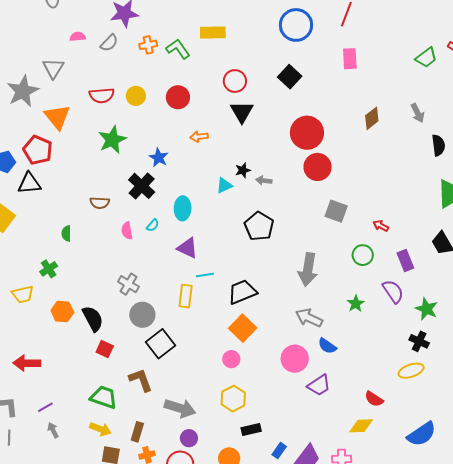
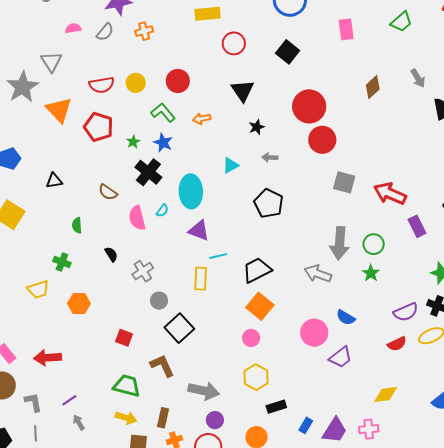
green L-shape: (178, 49) -> (163, 113), moved
green trapezoid: (426, 58) -> (401, 22), moved
red circle: (235, 81) -> (234, 43), moved
green star: (112, 140) -> (133, 142), moved, size x0.5
red pentagon: (38, 150) -> (99, 127), moved
black star: (243, 170) -> (257, 127), moved
black triangle: (29, 183) -> (54, 181), moved, size x0.7
brown semicircle: (100, 203) -> (108, 192), turned 36
cyan ellipse: (183, 208) -> (191, 191), size x1.4
red arrow: (381, 226) -> (390, 194), size x2.0
pink semicircle: (127, 231) -> (137, 218), size x1.4
green circle: (363, 255) -> (374, 244), moved
green cross: (49, 269) -> (62, 262), turned -30
gray arrow: (308, 270) -> (340, 243), moved
gray cross: (128, 284) -> (143, 271), turned 30
purple semicircle: (393, 291) -> (406, 312), moved, turned 105
gray circle: (142, 315) -> (159, 301), size x0.7
gray arrow: (309, 318) -> (318, 274), moved
black semicircle: (93, 319) -> (111, 254), moved, size x0.6
red semicircle: (374, 399) -> (397, 344), moved, turned -54

